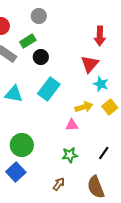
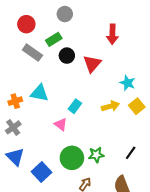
red arrow: (100, 36) -> (112, 34), moved
red triangle: (90, 64) -> (92, 64), moved
cyan rectangle: (49, 89) -> (75, 106), moved, size x0.6
pink triangle: (72, 125) -> (61, 124), moved, turned 40
green circle: (22, 145) -> (72, 158), moved

